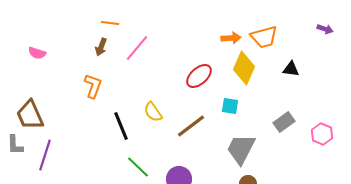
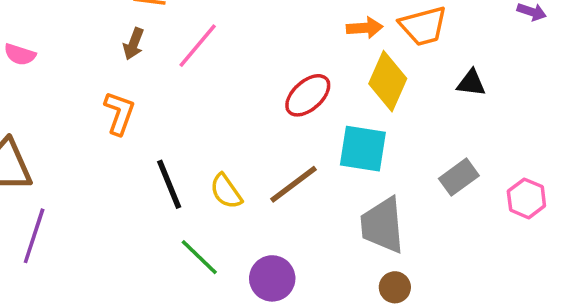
cyan square: (230, 106) -> (363, 149), size x1.6
yellow semicircle: (153, 112) -> (226, 191), moved
gray trapezoid: (241, 149) -> (382, 225), turned -32

